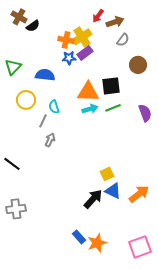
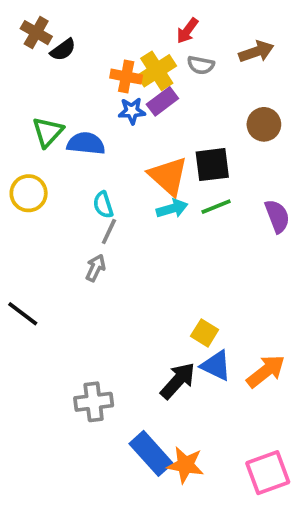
brown arrow: (115, 22) -> (256, 52), moved
gray semicircle: (123, 40) -> (201, 65), moved, turned 64
green triangle: (13, 67) -> (48, 132), moved
orange triangle: (88, 92) -> (168, 176), turned 40
yellow circle: (26, 100) -> (29, 193), moved
gray line: (43, 121) -> (109, 232), moved
yellow square: (107, 174) -> (205, 333), turned -32
gray cross: (16, 209) -> (94, 402), moved
blue rectangle: (79, 237) -> (151, 453), size x1.6
orange star: (97, 243) -> (185, 465), turned 30

